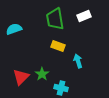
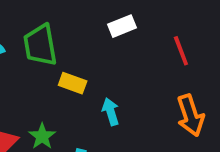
green trapezoid: (55, 19) -> (40, 45), moved

